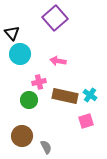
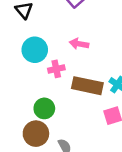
cyan circle: (20, 54) -> (35, 50), moved
green circle: (29, 100) -> (44, 108), moved

